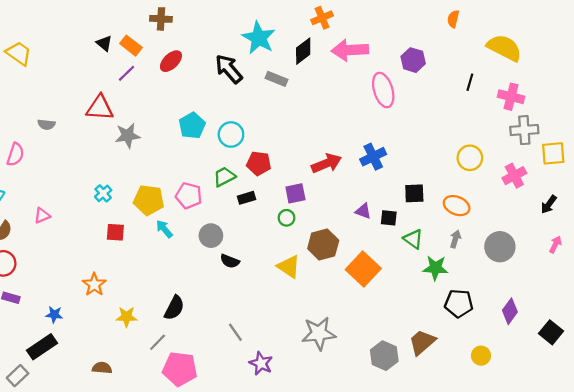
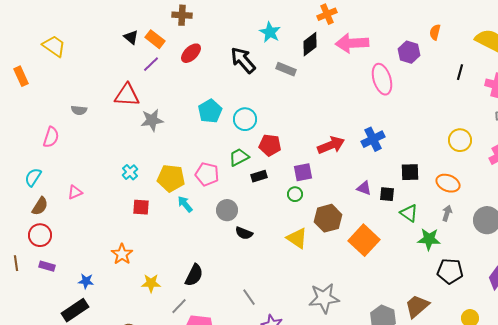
orange semicircle: (453, 19) -> (435, 32), moved
cyan star: (259, 38) -> (270, 32), size x0.7

